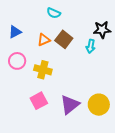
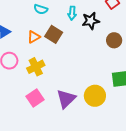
cyan arrow: (91, 46) -> (72, 13), moved
yellow cross: (43, 70) -> (36, 67), turned -36

